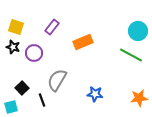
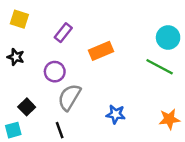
yellow square: (16, 27) -> (19, 19), moved
purple circle: (34, 53) -> (55, 72), moved
black line: (42, 100) -> (60, 130), moved

